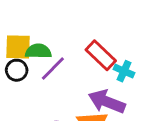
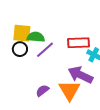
red rectangle: (101, 55) -> (78, 43), turned -50

